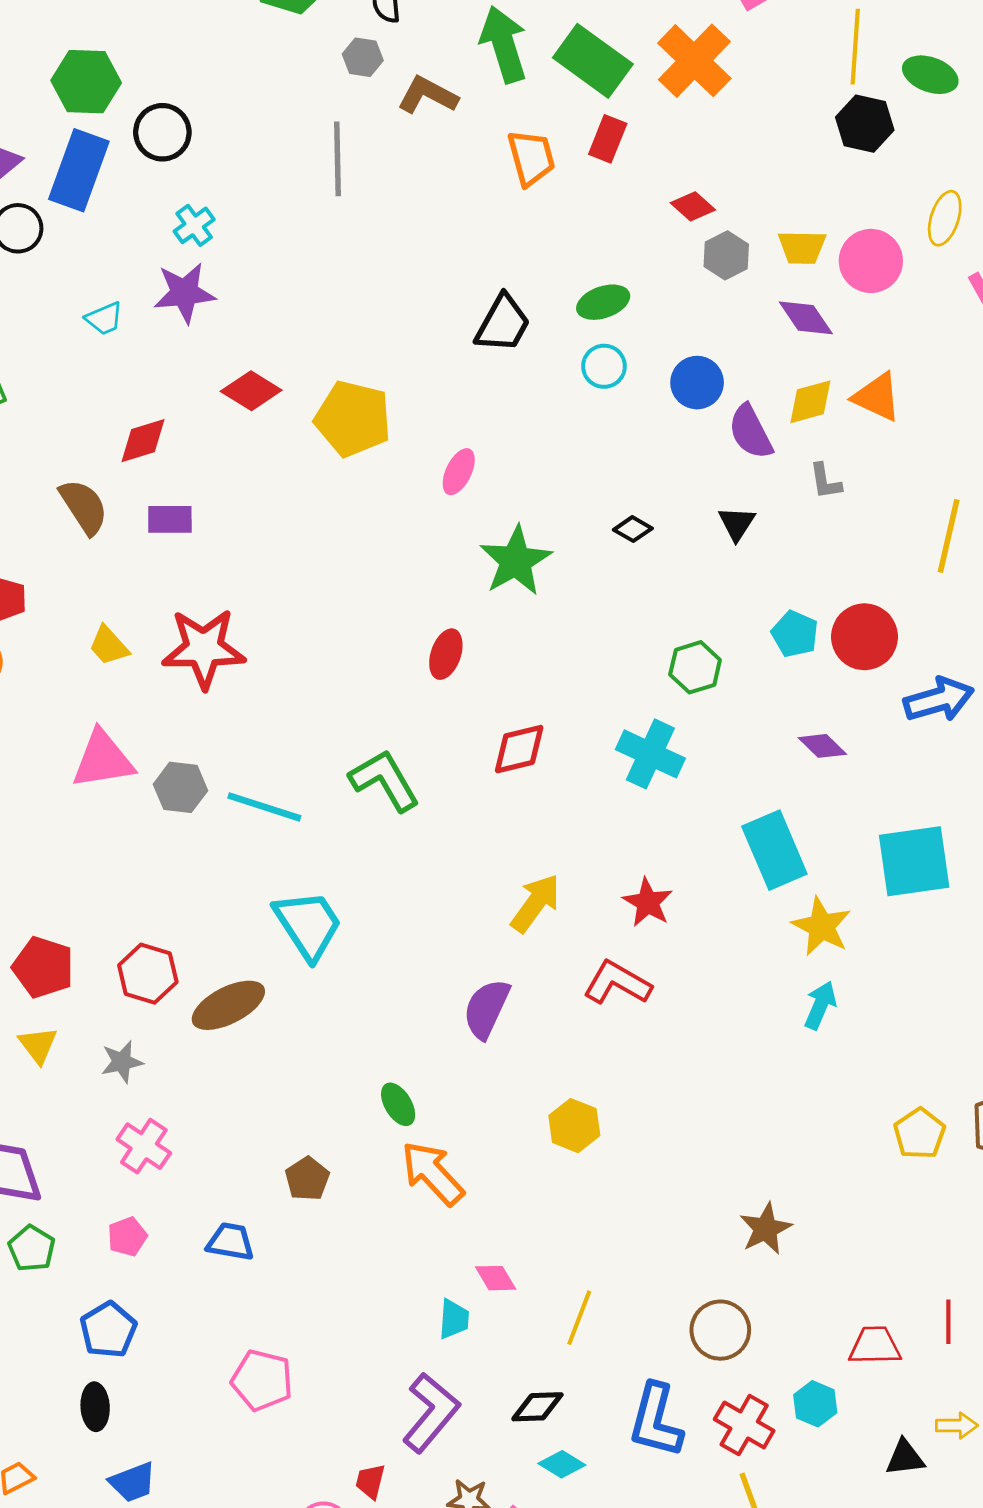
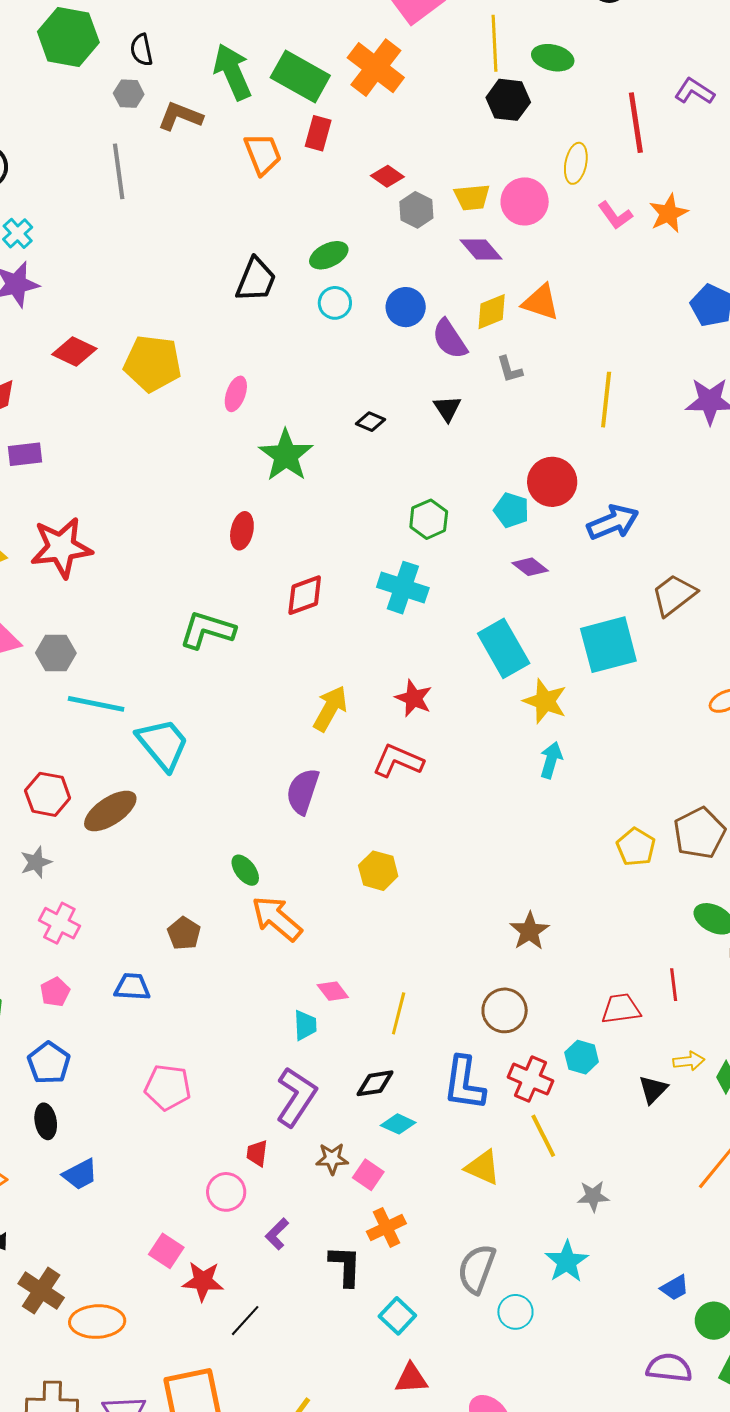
cyan pentagon: (795, 634) -> (511, 510), moved
green L-shape: (385, 780) -> (207, 630), turned -36
cyan line: (264, 807) -> (96, 704), moved
black triangle: (905, 1458) -> (653, 1090), turned -32

